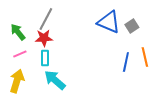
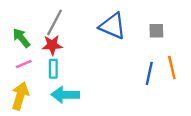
blue triangle: (109, 22) -> (113, 26), moved
gray square: (132, 26) -> (156, 31), turned 32
cyan arrow: (55, 80) -> (65, 95), turned -40

